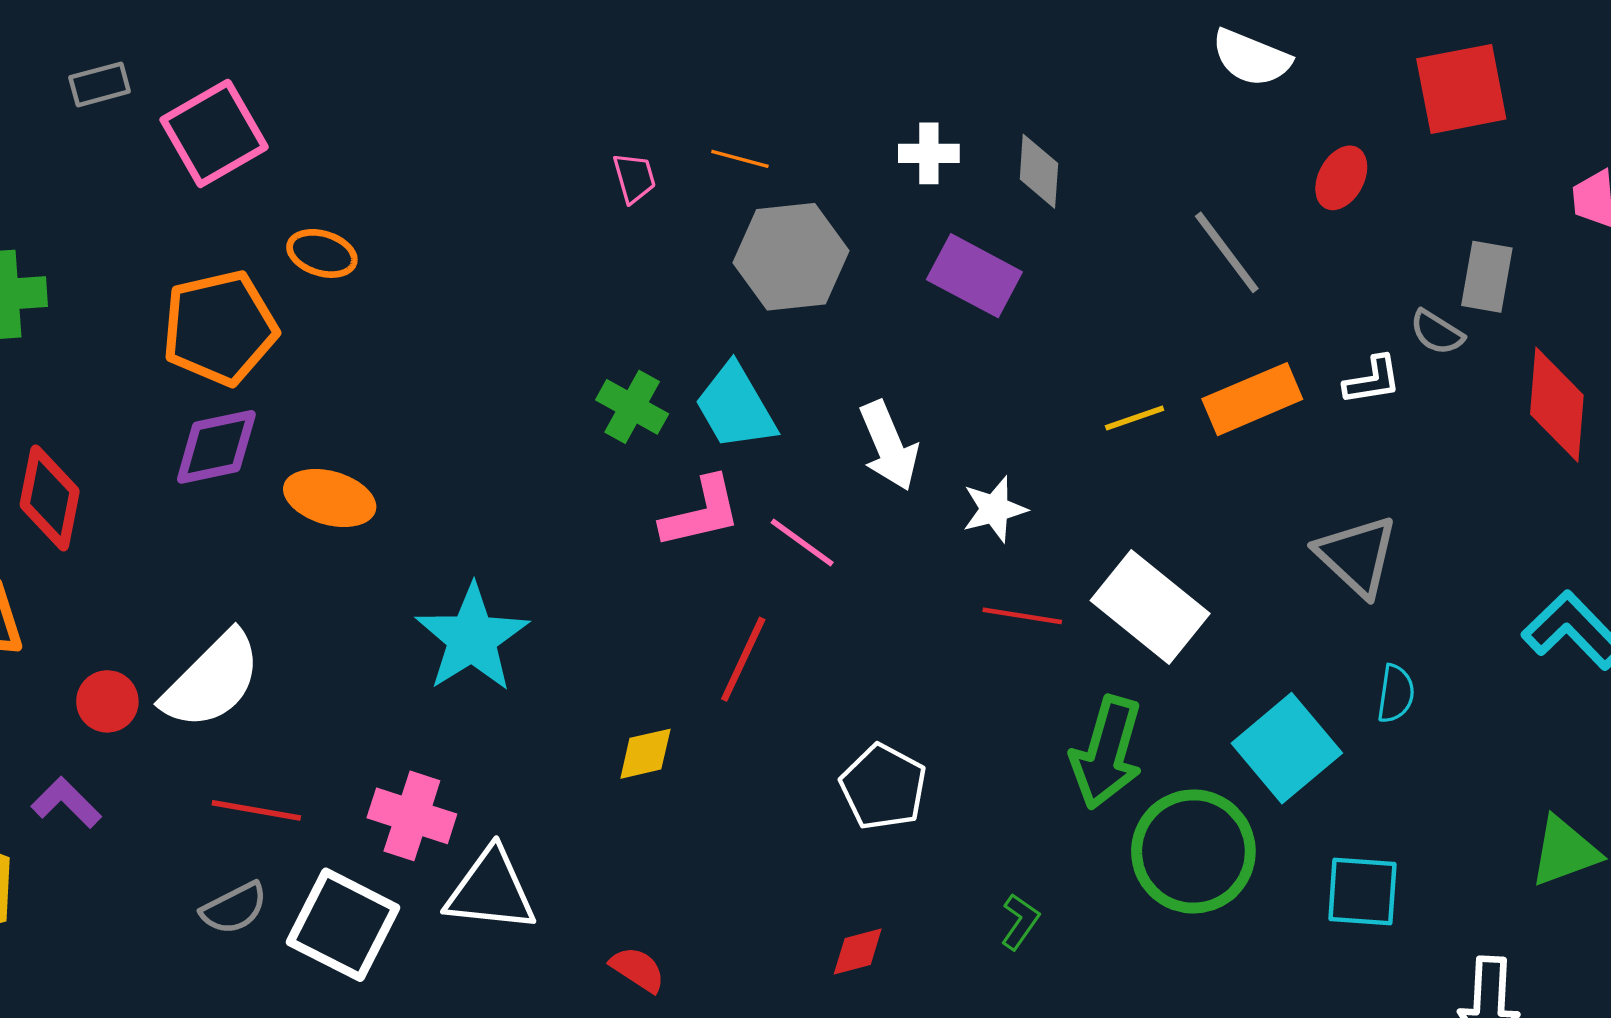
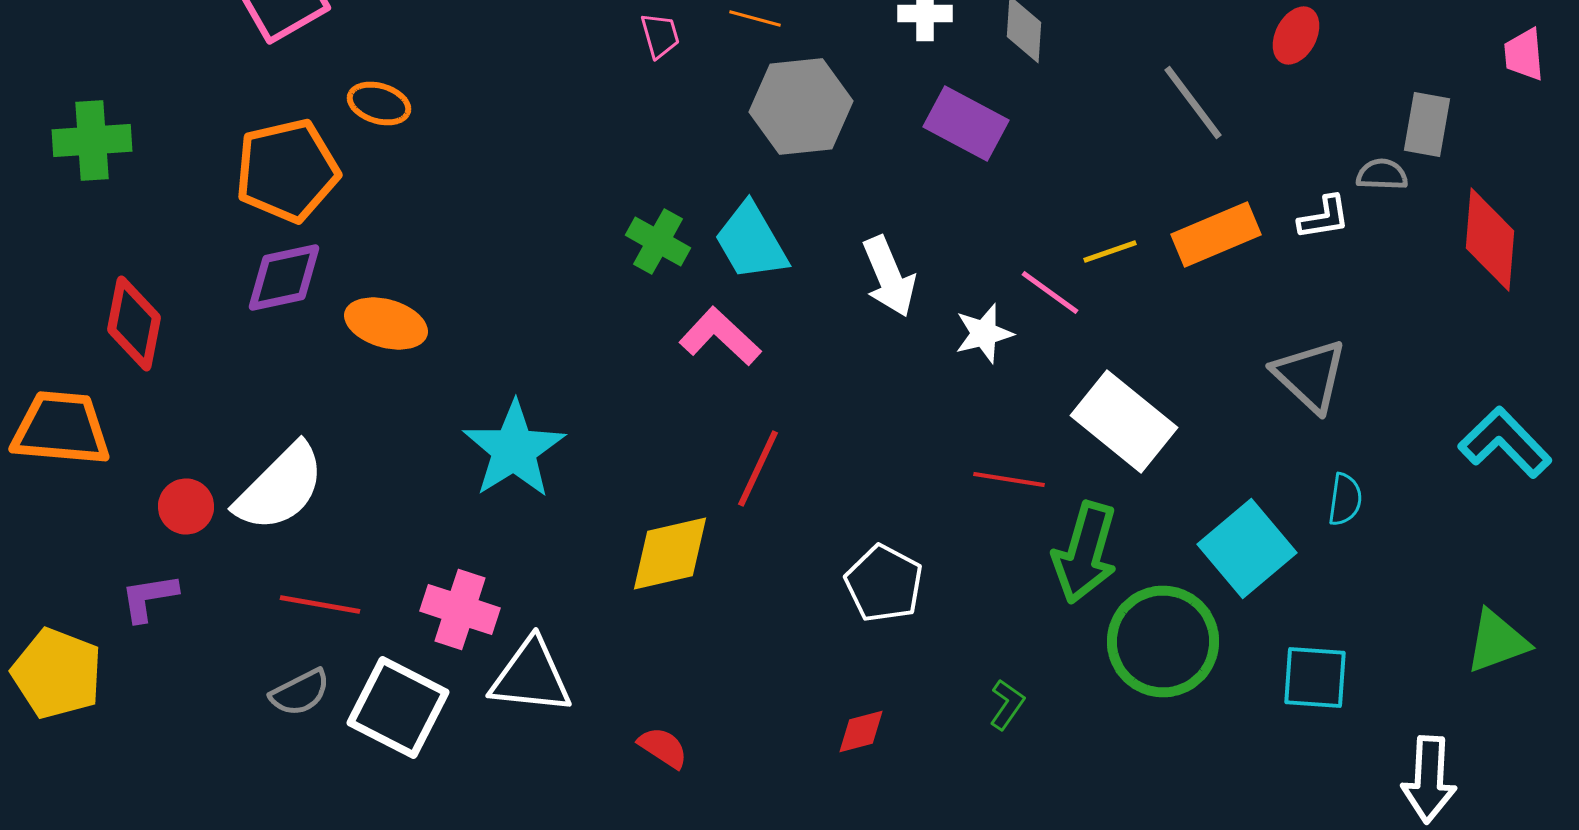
gray semicircle: (1437, 332) -> (1382, 174), turned 150
pink L-shape: (701, 512) -> (720, 336), turned -124
pink line: (802, 542) -> (1050, 292), moved
red line: (1022, 616) -> (1009, 480), moved
yellow diamond: (645, 754) -> (670, 554), size x1.6
purple L-shape: (66, 803) -> (149, 598), turned -54

